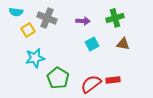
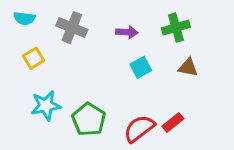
yellow square: (28, 30) -> (34, 58), moved
cyan star: (35, 58) -> (46, 106), moved
red rectangle: (113, 80) -> (173, 122), turned -32

